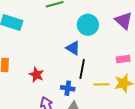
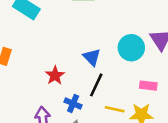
cyan circle: (88, 25) -> (131, 48), moved
red star: (36, 75) -> (55, 75), moved

